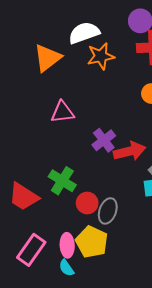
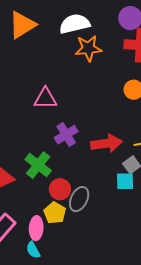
orange triangle: (47, 58) -> (22, 25), moved
purple cross: (104, 140) -> (66, 135), moved
yellow pentagon: (92, 242) -> (55, 213), moved, size x0.7

